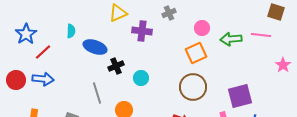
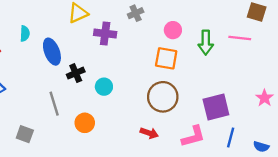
green arrow: (231, 39) -> (206, 43), turned -85
blue ellipse: (95, 47) -> (52, 52), turned 50
orange square: (196, 53) -> (166, 58), turned 35
pink star: (283, 65) -> (265, 98), moved

